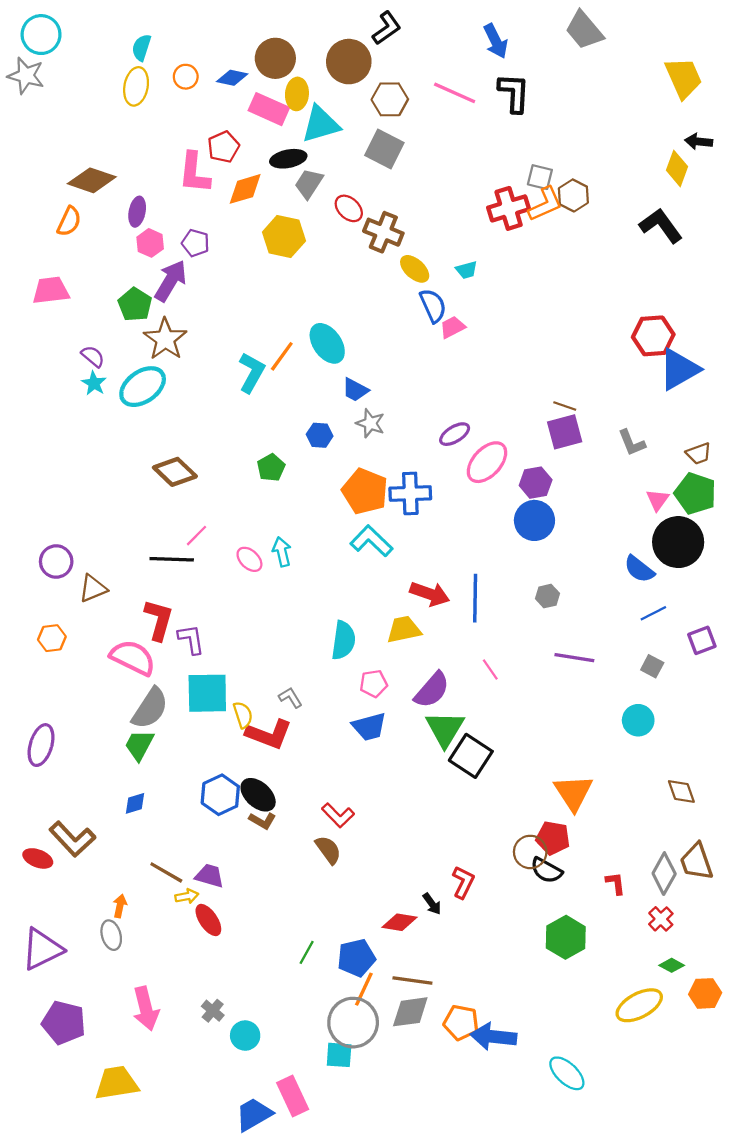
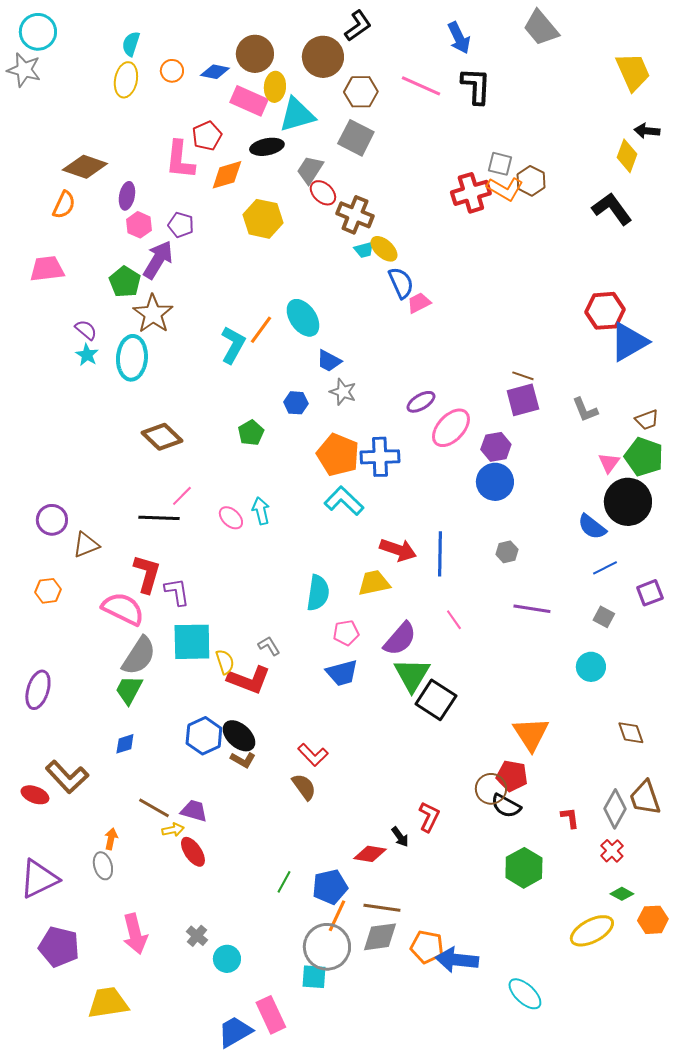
gray trapezoid: (309, 184) -> (310, 170), moved
orange L-shape: (545, 204) -> (505, 189), turned 54
cyan trapezoid: (466, 270) -> (364, 250), moved
cyan ellipse: (143, 387) -> (132, 358), turned -51

